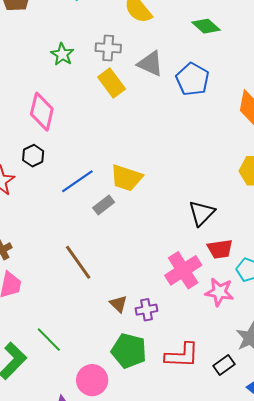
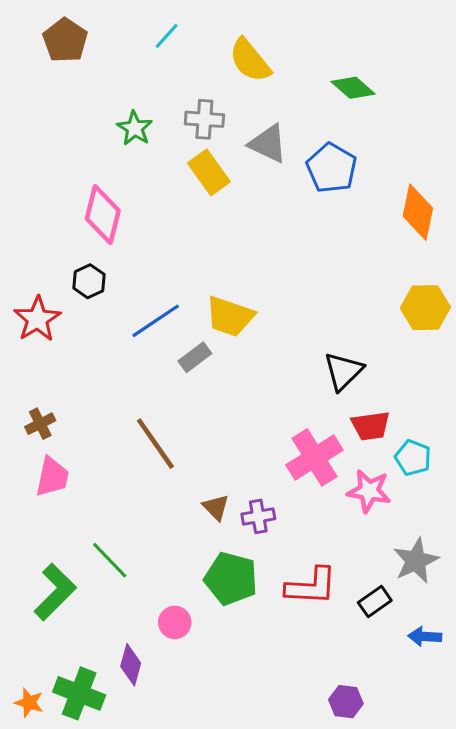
pink circle: (92, 380) -> (175, 622), size x0.7

